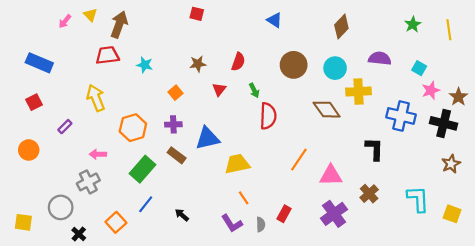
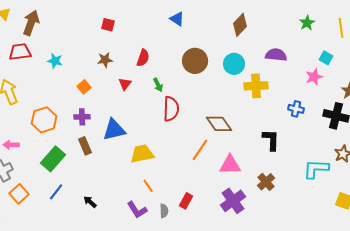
red square: (197, 14) -> (108, 25), moved
cyan square: (419, 68) -> (326, 58), moved
pink star: (431, 90) -> (314, 77), moved
brown diamond: (327, 110) -> (219, 124), moved
blue cross: (401, 116) -> (296, 109), size x0.6
brown rectangle: (177, 155) -> (85, 146), turned 30
cyan L-shape: (418, 199) -> (316, 169), moved, turned -84
orange square: (116, 222) -> (19, 194), moved

